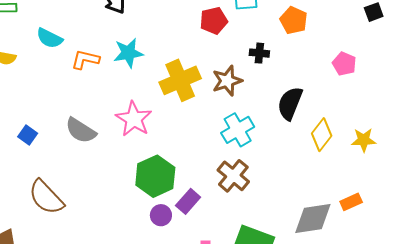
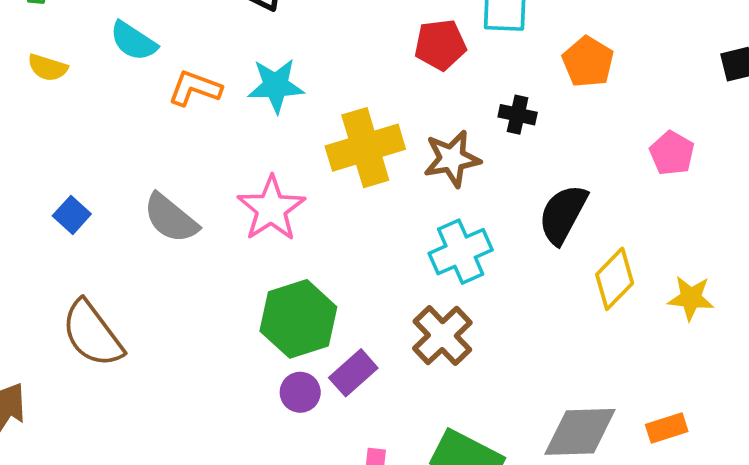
orange rectangle: (351, 202) -> (667, 428), moved

